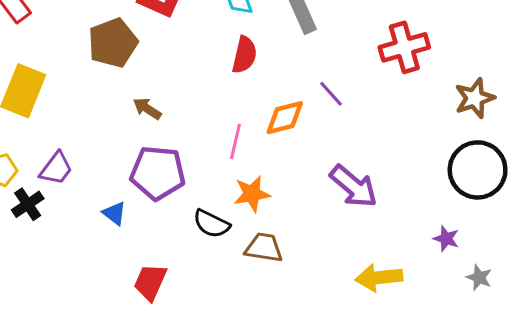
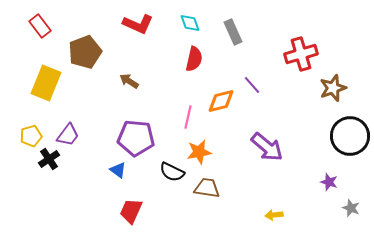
brown pentagon: (113, 43) -> (85, 52), moved
brown star: (475, 98) -> (333, 88), moved
brown arrow: (147, 109) -> (129, 81), moved
blue triangle: (114, 213) -> (118, 170), moved
yellow arrow: (379, 278) -> (274, 215), moved, size x0.6

